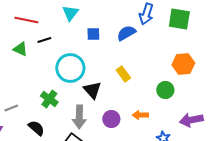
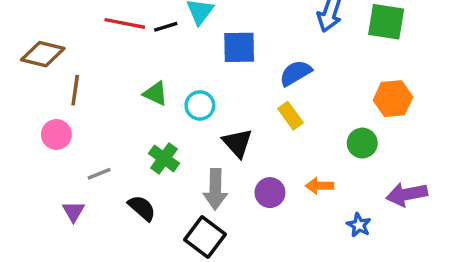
blue semicircle: (126, 33) -> (296, 73), moved
blue square: (93, 34) -> (239, 47), size x1.5
black line: (44, 40) -> (166, 27), moved
green triangle: (20, 49) -> (155, 93), moved
cyan circle: (70, 68) -> (200, 105), size x0.6

